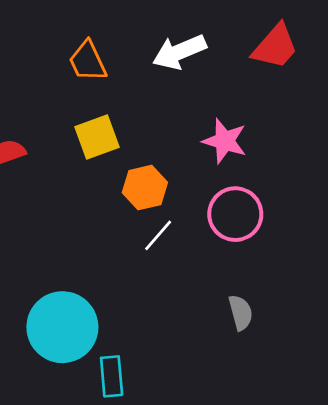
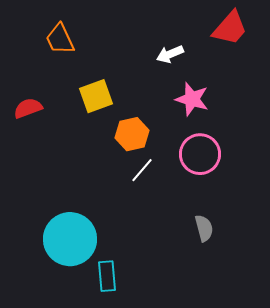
white arrow: (179, 52) -> (170, 54), moved, size x0.7
orange trapezoid: (88, 61) -> (60, 39), moved

